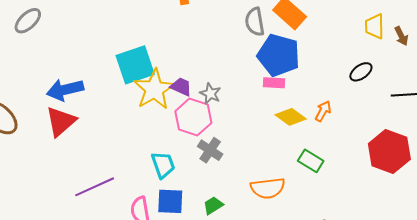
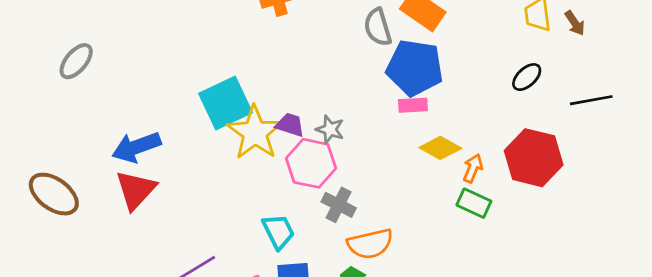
orange arrow: (323, 111) -> (473, 168), moved
red hexagon: (389, 152) -> (534, 158), moved
orange semicircle: (268, 188) -> (370, 244), moved

